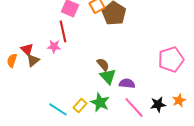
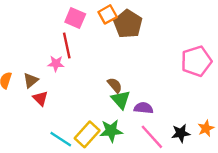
red triangle: (27, 49) -> (40, 98), moved
pink pentagon: (171, 59) -> (196, 61), moved
green star: (100, 102) -> (111, 131), turned -30
yellow rectangle: (80, 105) -> (87, 134), size x1.5

